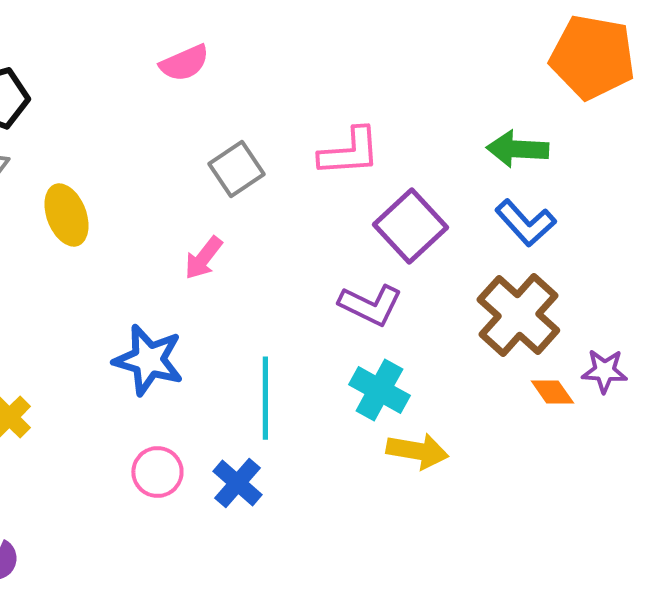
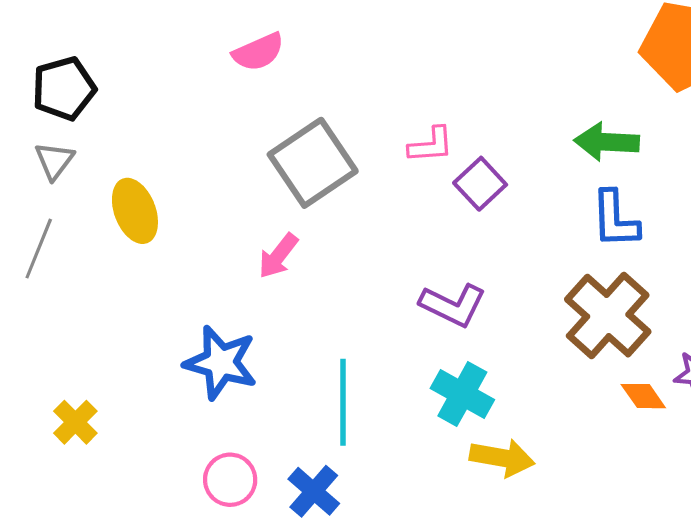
pink L-shape: (349, 152) -> (431, 145), size x0.7
gray square: (236, 169) -> (313, 163), size x1.5
blue L-shape: (525, 223) -> (615, 219), turned 40
purple square: (410, 226) -> (480, 184), moved, size x0.7

